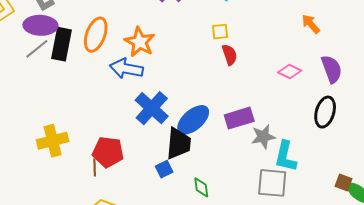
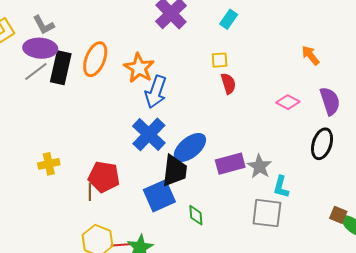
blue arrow: (126, 69) -> (156, 92), moved, turned -84
purple rectangle: (239, 118) -> (230, 164), moved
gray star: (263, 137) -> (259, 166), turned -30
yellow cross: (53, 141) -> (49, 164), size x0.7
cyan L-shape: (285, 156) -> (281, 187), size x0.7
blue square: (164, 169) -> (159, 196), size x1.8

